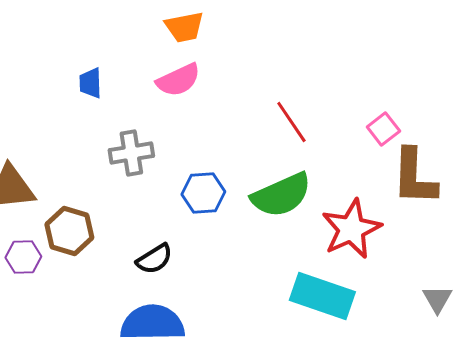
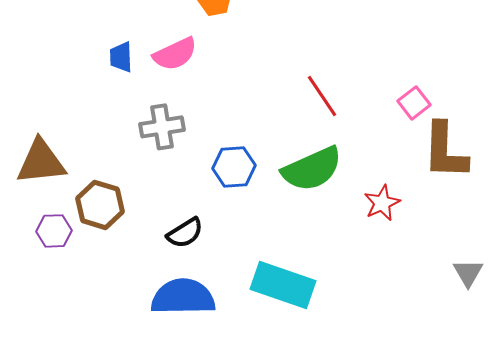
pink semicircle: (178, 80) -> (175, 54), moved
red star: (351, 229) -> (382, 203), size x0.6
cyan rectangle: (322, 296) -> (283, 285), moved

